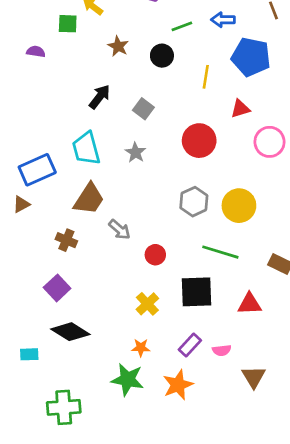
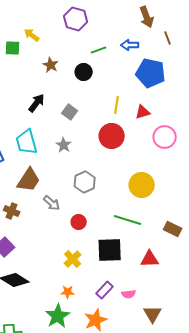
yellow line: (206, 77) -> (117, 105), moved
gray hexagon: (194, 202) -> (85, 182), moved
green star: (127, 380) -> (58, 316), turned 30

